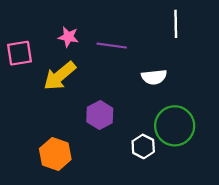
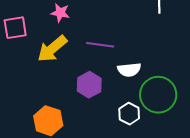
purple line: (112, 46) -> (100, 45), moved
white semicircle: (154, 77) -> (129, 70), moved

